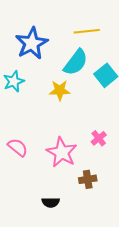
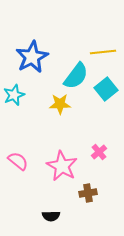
yellow line: (87, 31) -> (103, 52), moved

